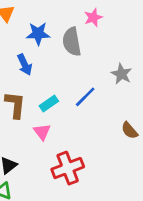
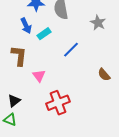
gray star: (121, 74) -> (98, 23), moved
cyan rectangle: (49, 104) -> (44, 34), moved

